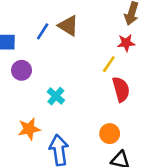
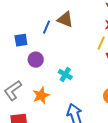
orange star: (29, 129) -> (41, 95), moved

